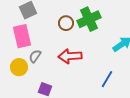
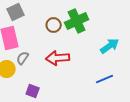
blue line: (107, 79) -> (105, 79), moved, turned 36

